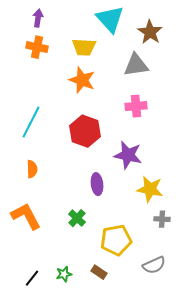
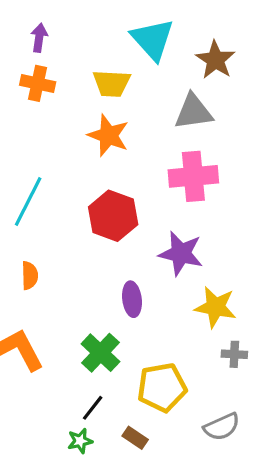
pink cross: (136, 106) -> (193, 176), size x1.4
green cross: (77, 218) -> (101, 353), size x1.4
black line: (32, 278) -> (93, 408), moved

